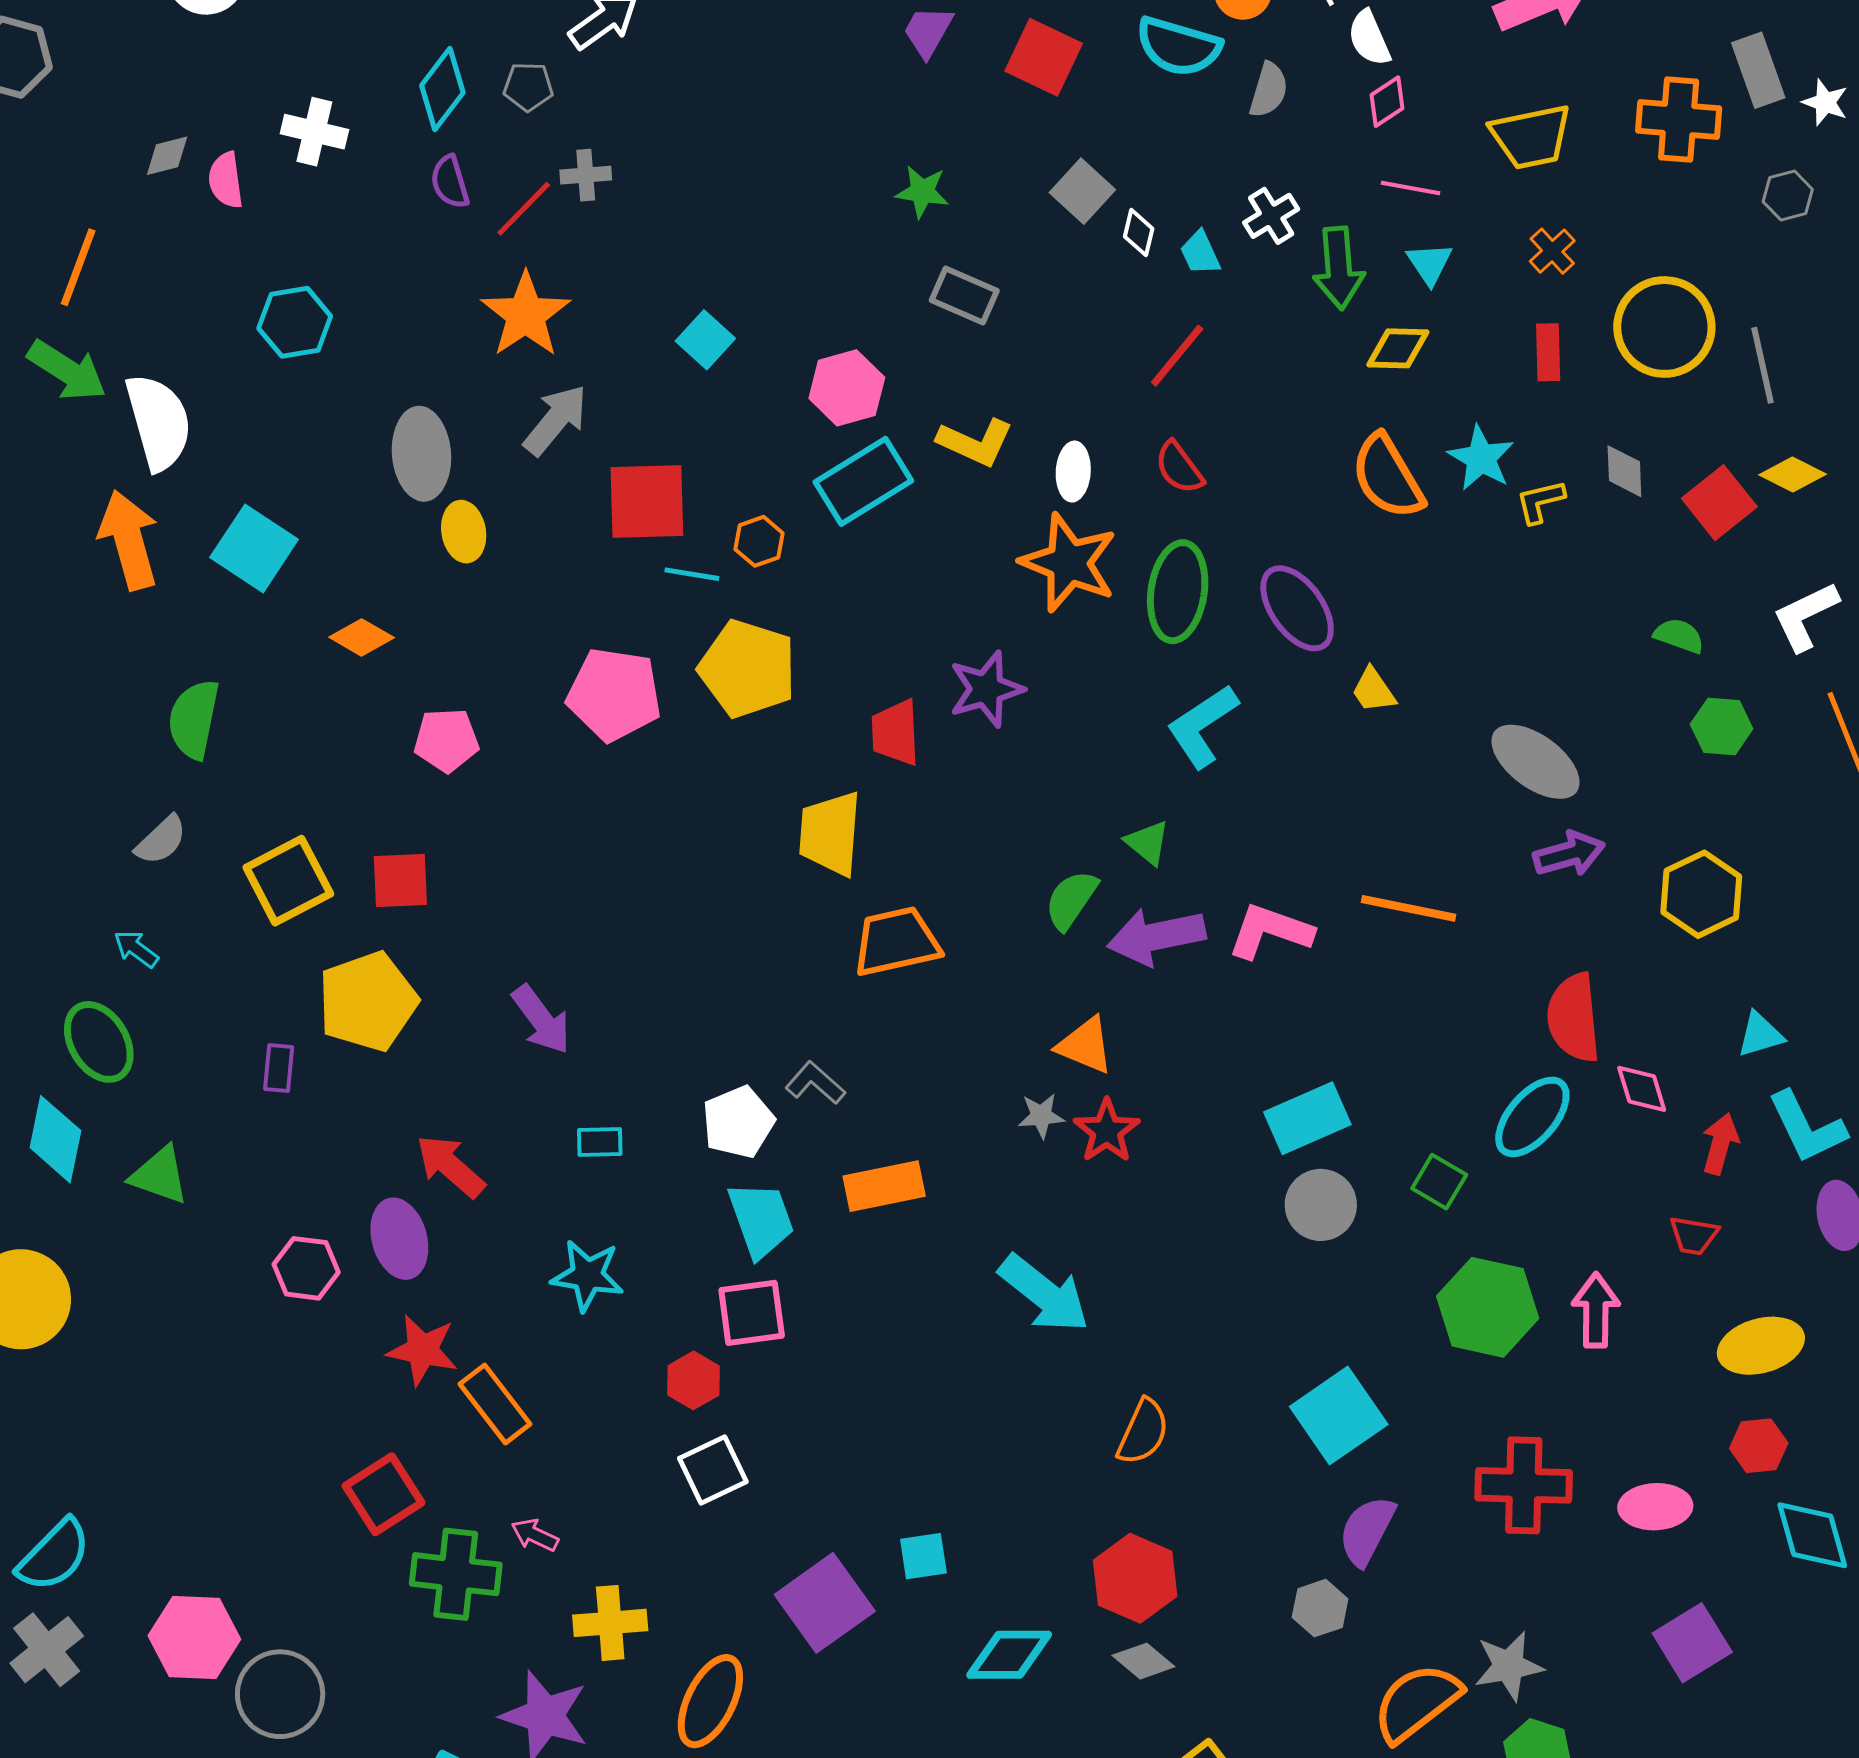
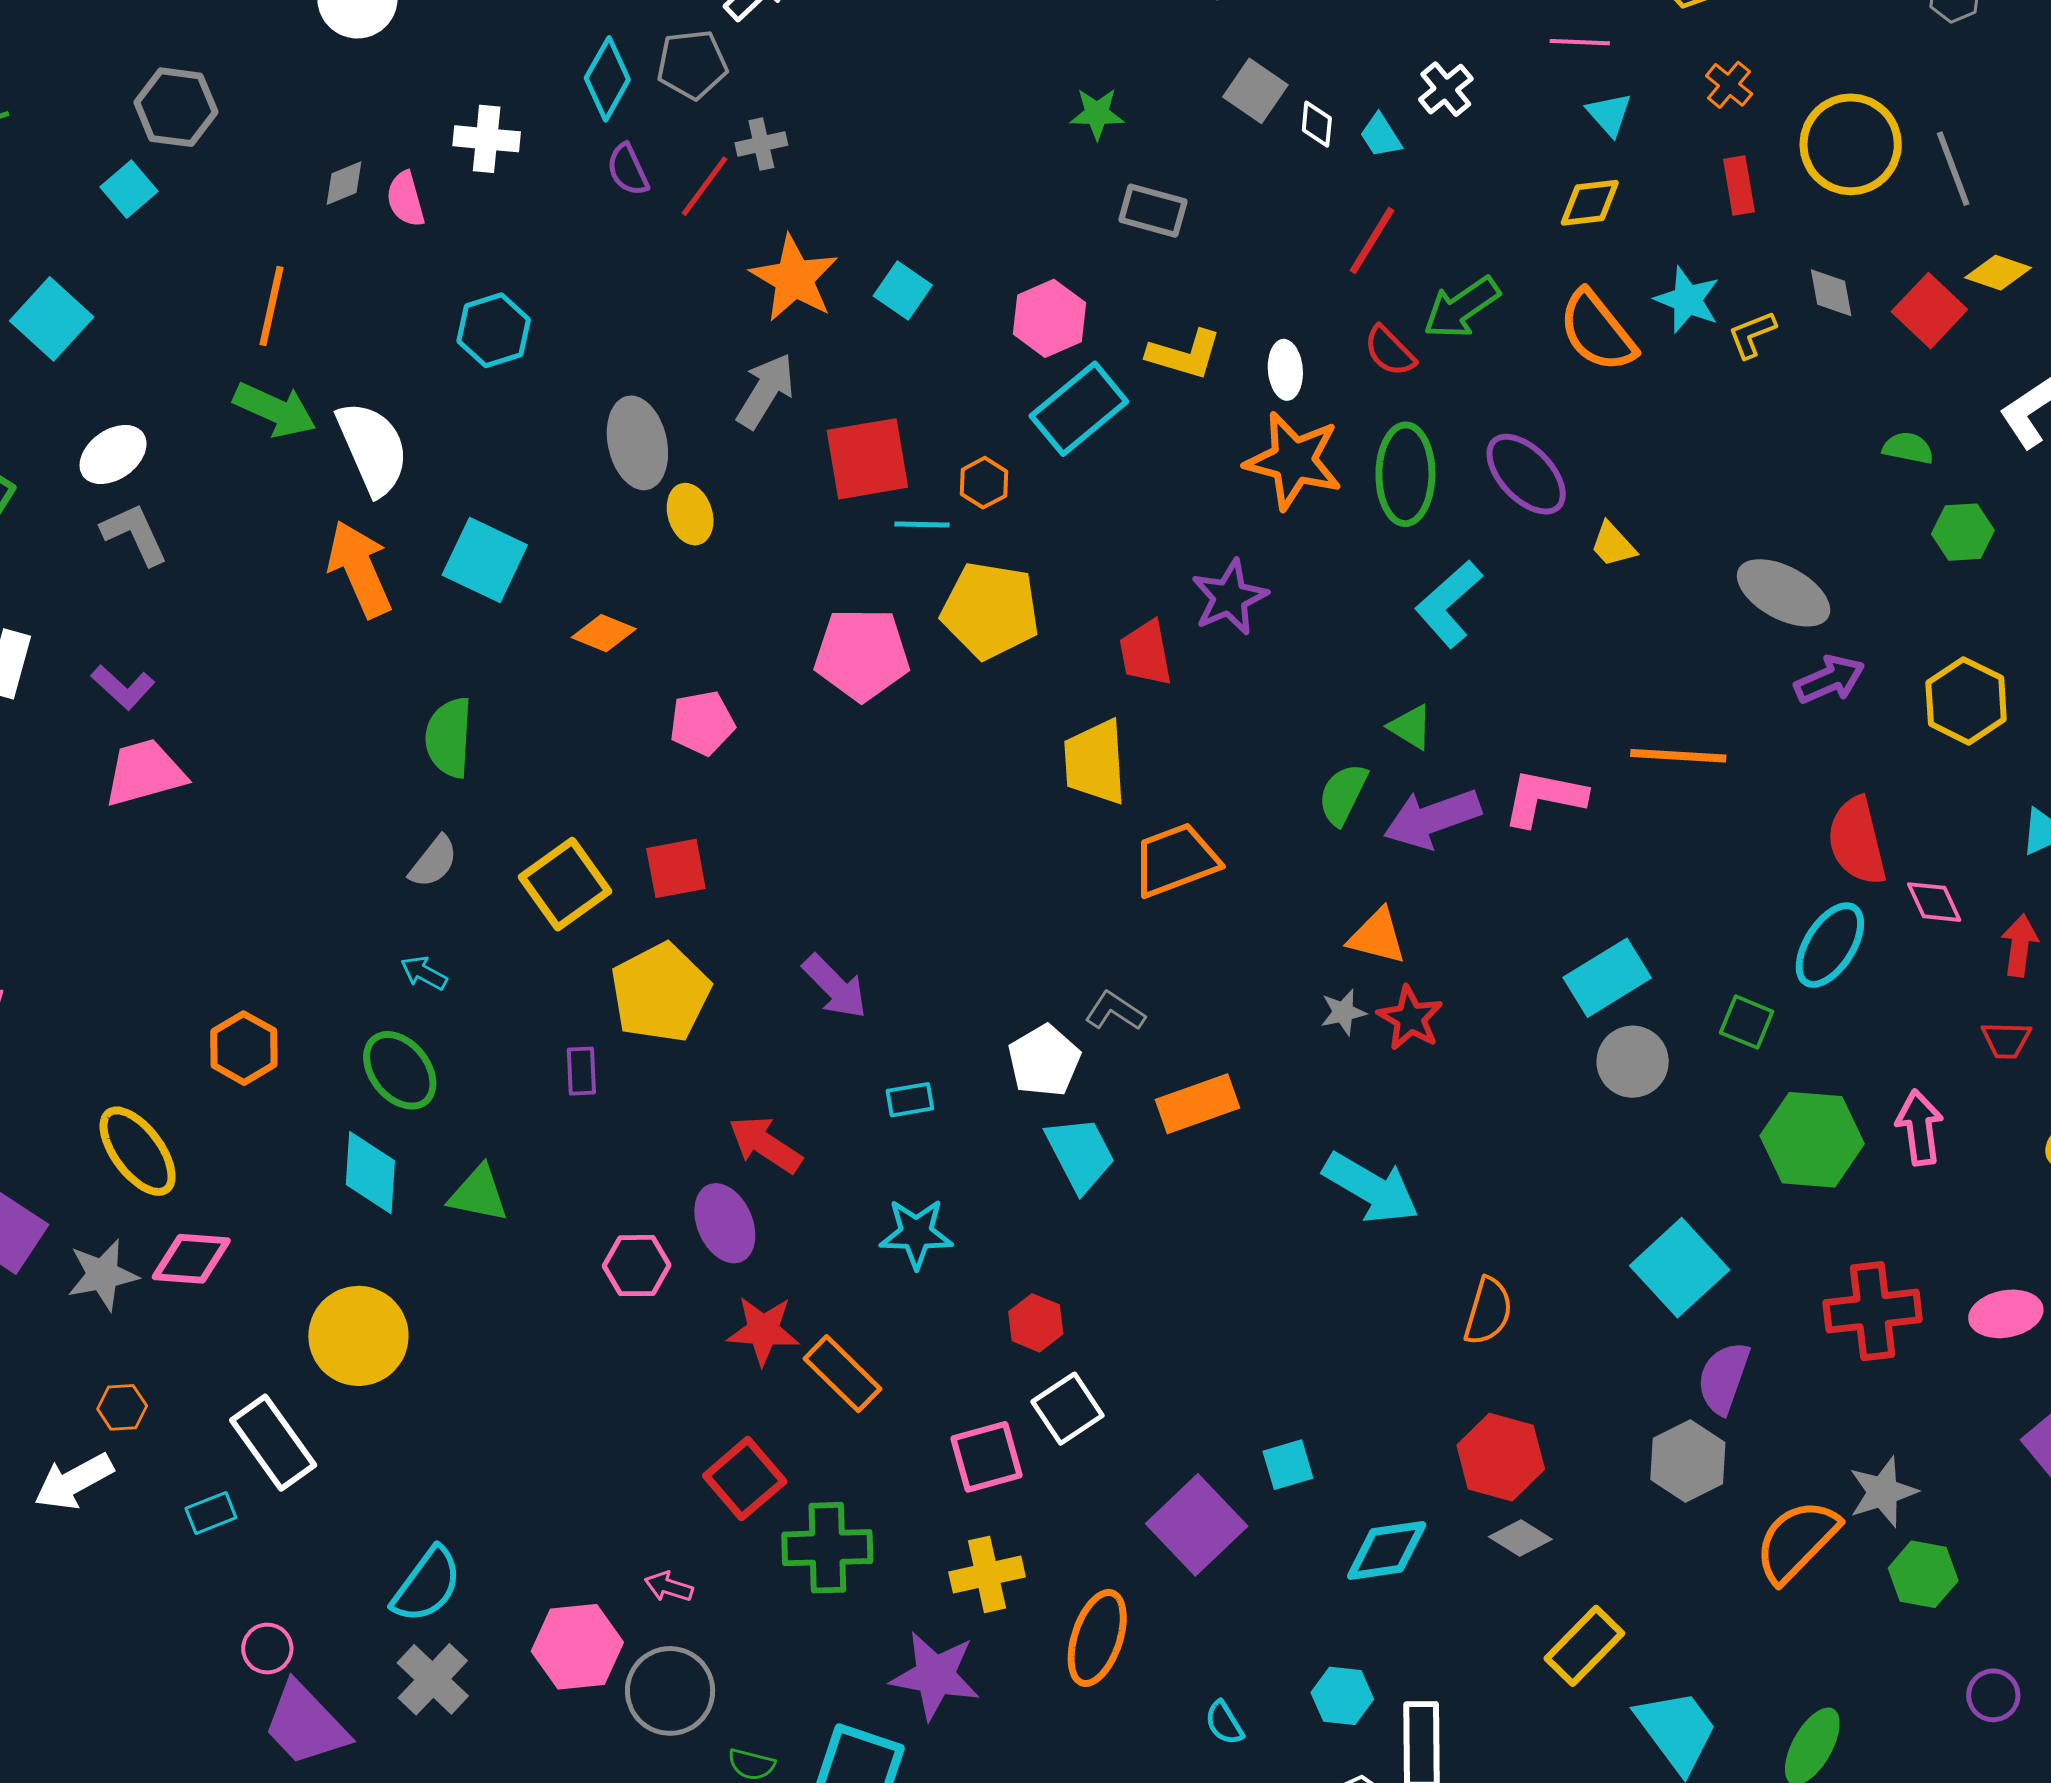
gray pentagon: (528, 87) -> (692, 64), size x1.4
green arrow: (1339, 268) -> (1461, 308), moved, turned 68
orange star: (526, 315) -> (794, 278), moved
pink square: (752, 1313) -> (986, 1457), moved
pink arrow: (535, 1535) -> (669, 1587), moved
gray hexagon: (1320, 1608) -> (1688, 1461), size x1.4

